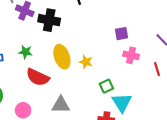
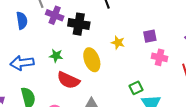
yellow star: (86, 62) -> (118, 43), moved

